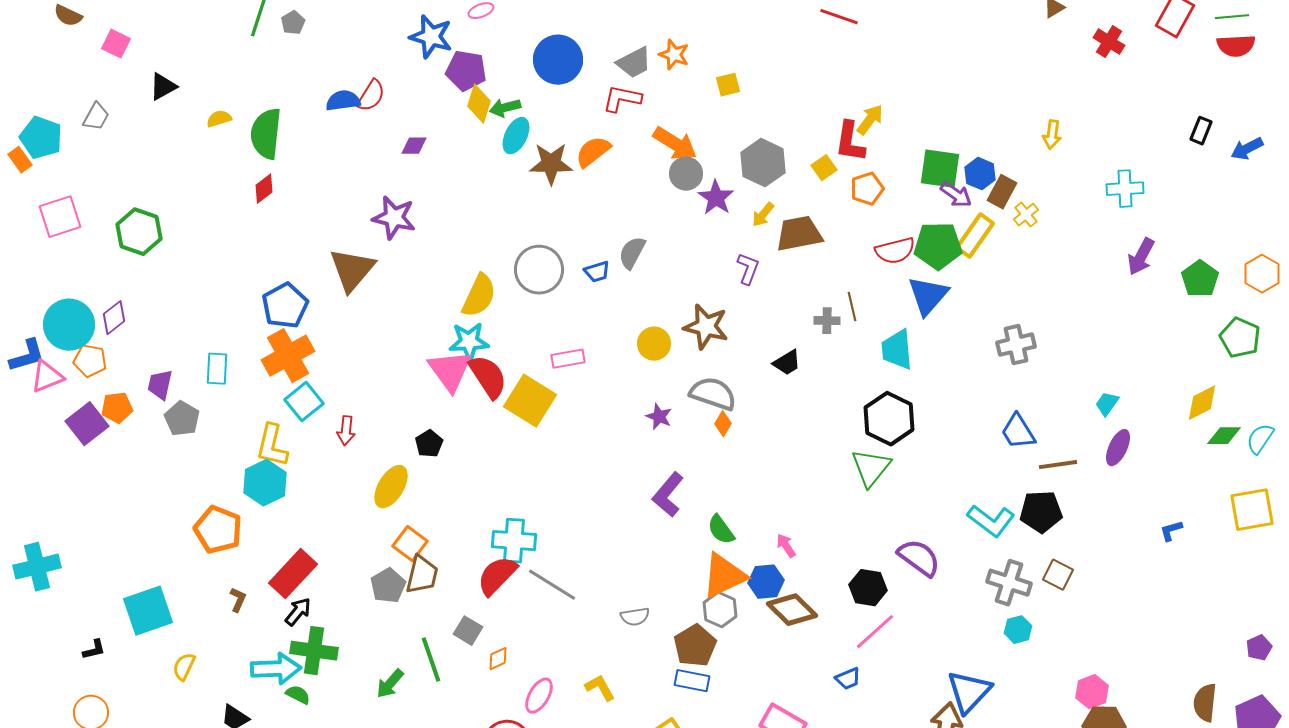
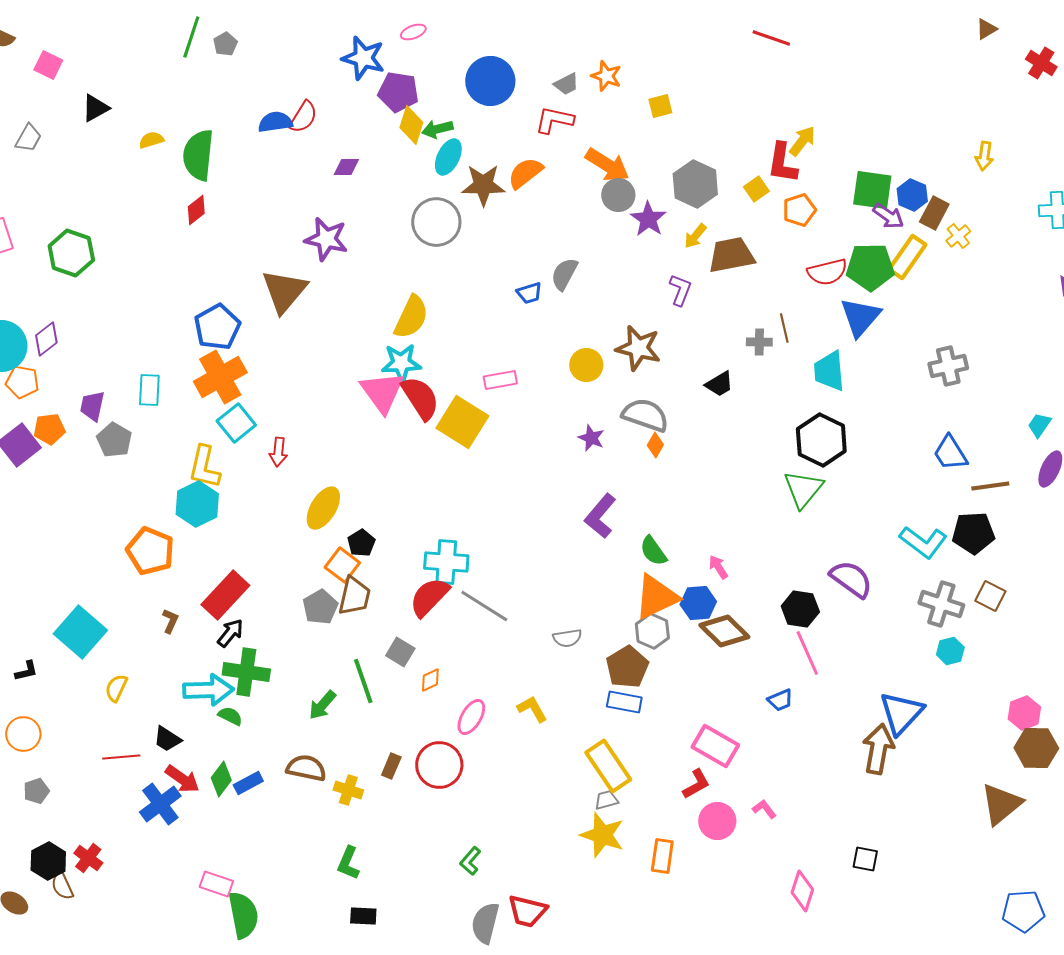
gray trapezoid: (634, 63) -> (566, 84), size x0.7
gray circle: (539, 270) -> (436, 222), moved
black pentagon: (429, 444) -> (361, 543), moved
cyan square: (148, 611) -> (80, 632), turned -30
pink line: (875, 632) -> (807, 653), turned -72

